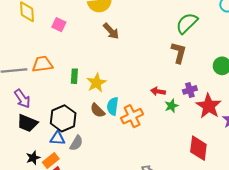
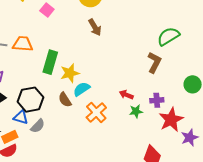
green rectangle: (74, 76) -> (50, 62), size x1.6
cyan semicircle: (113, 106) -> (82, 89), moved, turned 36
orange cross: (132, 116) -> (96, 112), turned -30

